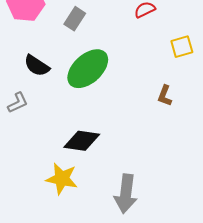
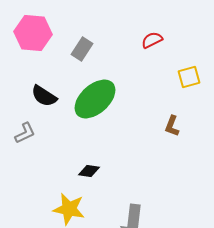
black diamond: (82, 141) -> (89, 171), size x0.6

